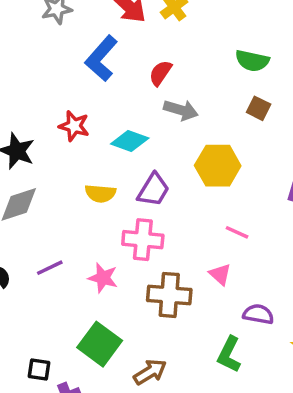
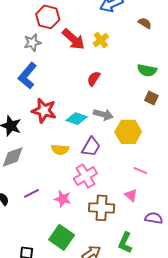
blue L-shape: (101, 58) -> (27, 76), moved
gray arrow: (181, 110) -> (103, 115), moved
red star: (74, 126) -> (44, 111), size x1.4
pink cross: (143, 240) -> (85, 176), turned -35
green L-shape: (229, 354) -> (125, 243), moved

